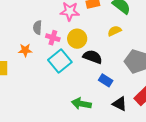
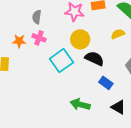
gray semicircle: (37, 28) -> (37, 17), moved
pink cross: (53, 38) -> (39, 38), moved
orange star: (25, 50) -> (19, 41), moved

